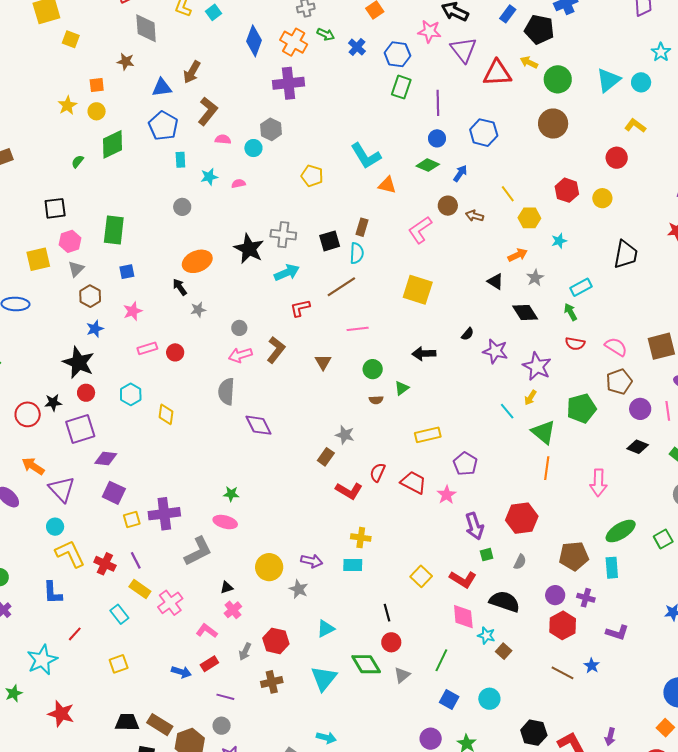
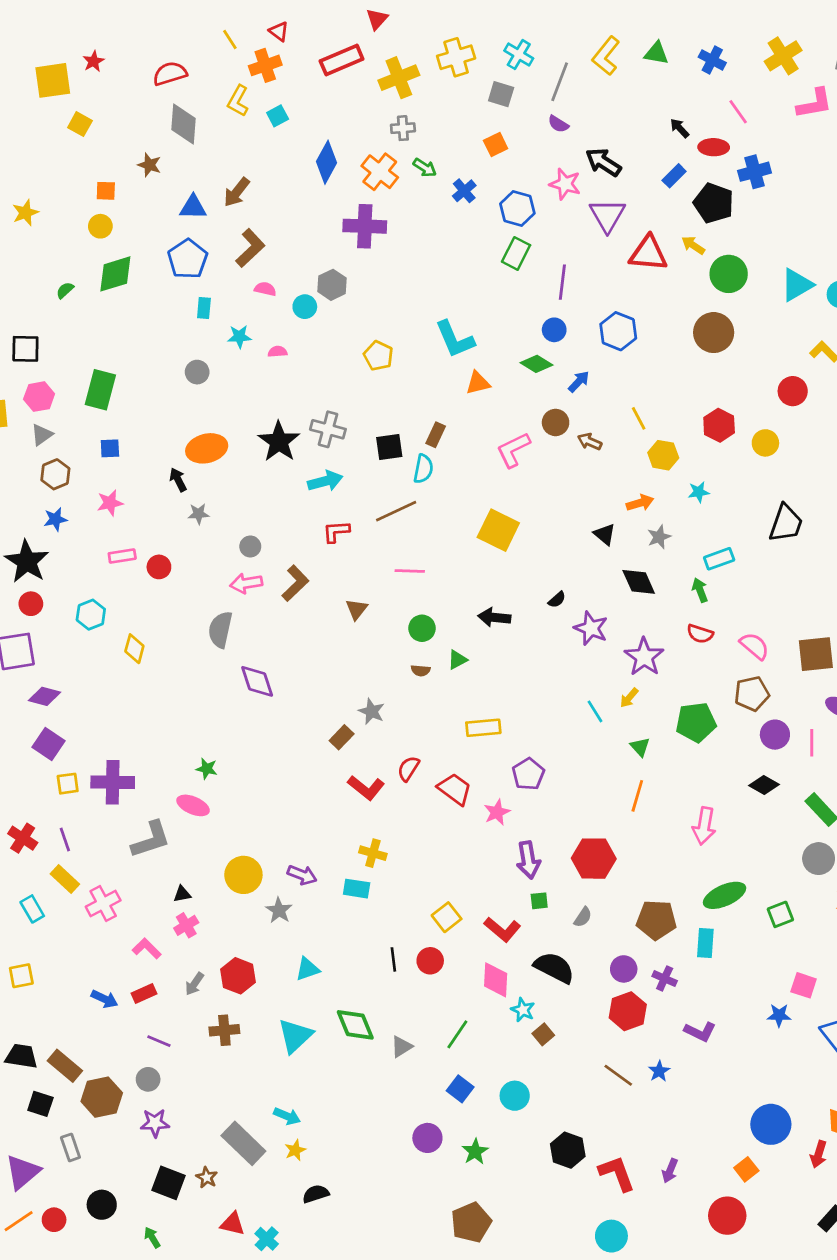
yellow star: (67, 105) -> (25, 213), moved
orange triangle: (387, 185) -> (478, 383), turned -36
green triangle: (544, 432) -> (640, 747), size x0.6
red circle: (391, 642) -> (430, 961), moved

